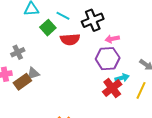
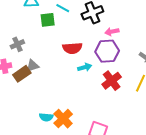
green square: (48, 28) -> (48, 20), turned 35
red semicircle: (70, 39) -> (72, 48), moved
cyan arrow: (122, 78) -> (85, 67), moved

